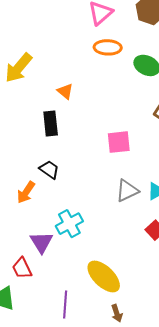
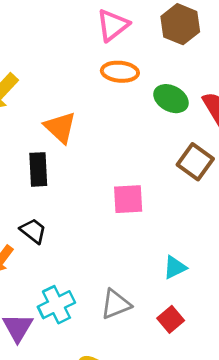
orange triangle: (65, 91) -> (60, 127), size x1.5
gray triangle: (127, 191) -> (116, 304), moved

